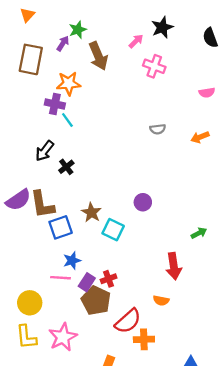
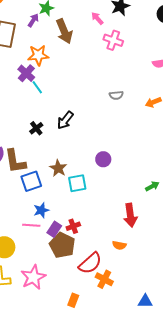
pink arrow: (136, 41) -> (97, 18), turned -88
purple cross: (55, 104) -> (26, 73), turned 30
black arrow: (45, 151) -> (65, 120), moved
cyan square: (113, 230) -> (77, 183), turned -36
orange cross: (144, 339) -> (104, 279), turned 30

